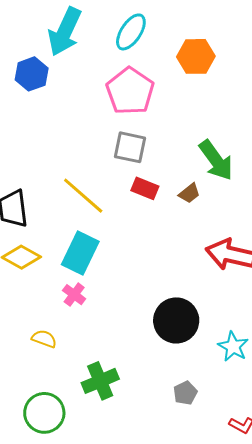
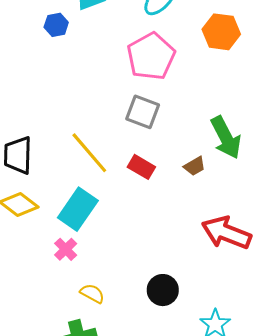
blue hexagon: (32, 74) -> (56, 25), size x0.7
red rectangle: (145, 188) -> (141, 167), moved
black circle: (176, 320) -> (163, 290), size x0.7
yellow semicircle: (44, 339) -> (92, 293), moved

